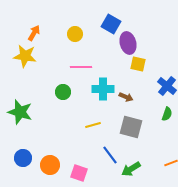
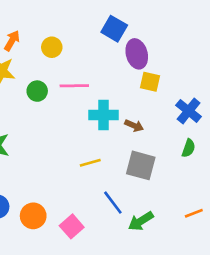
yellow circle: (75, 34) -> (52, 47), moved
green circle: (63, 92) -> (37, 91), moved
pink square: (79, 173) -> (72, 226), turned 30

